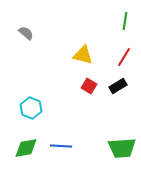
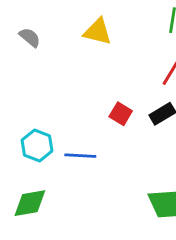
yellow triangle: (83, 55) -> (98, 32), moved
blue line: (61, 146) -> (80, 156), moved

